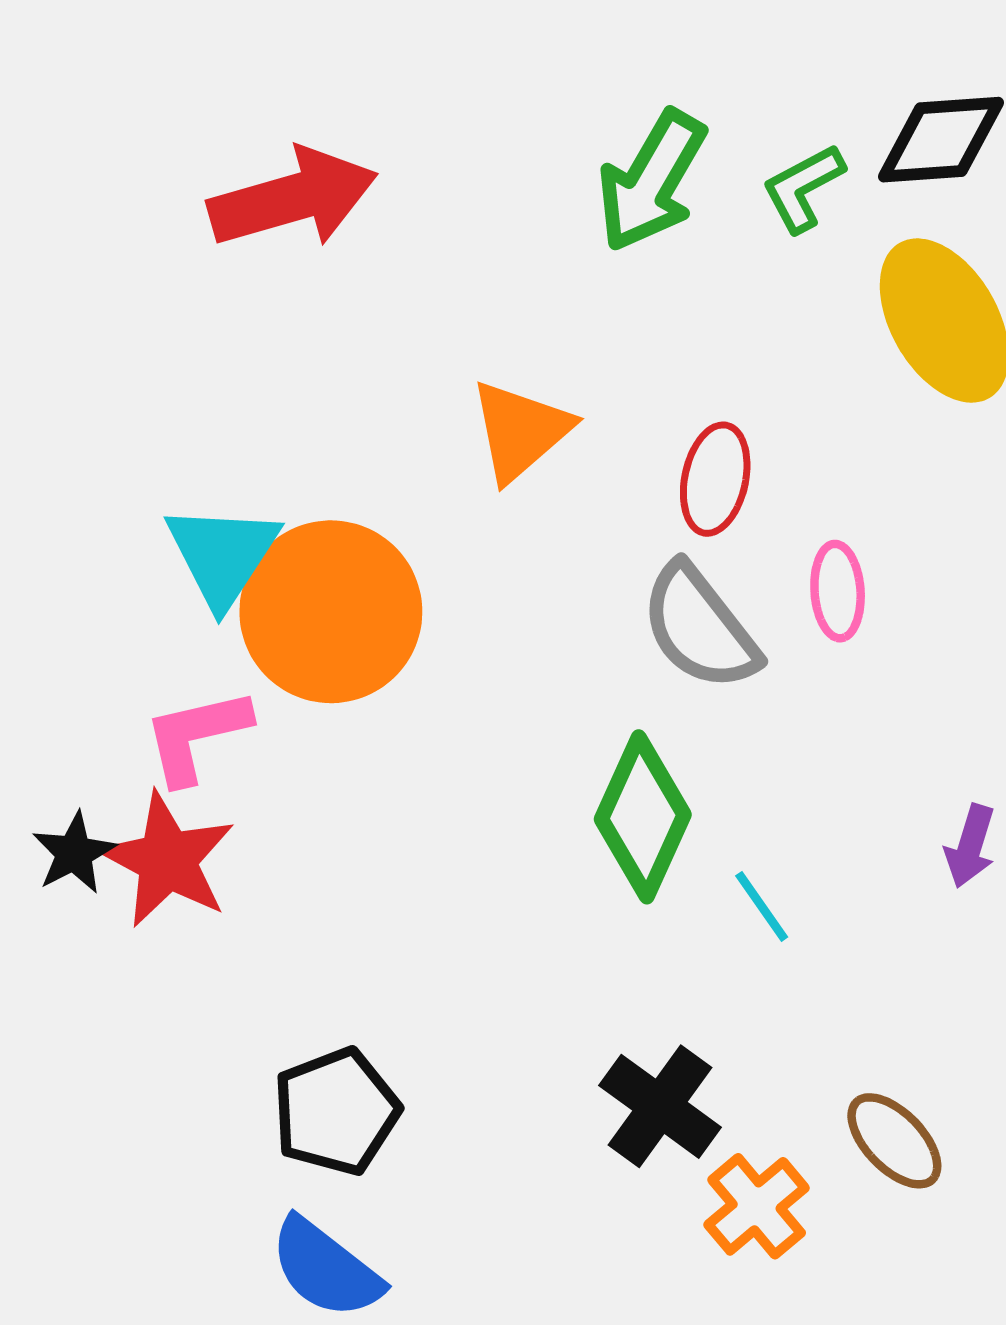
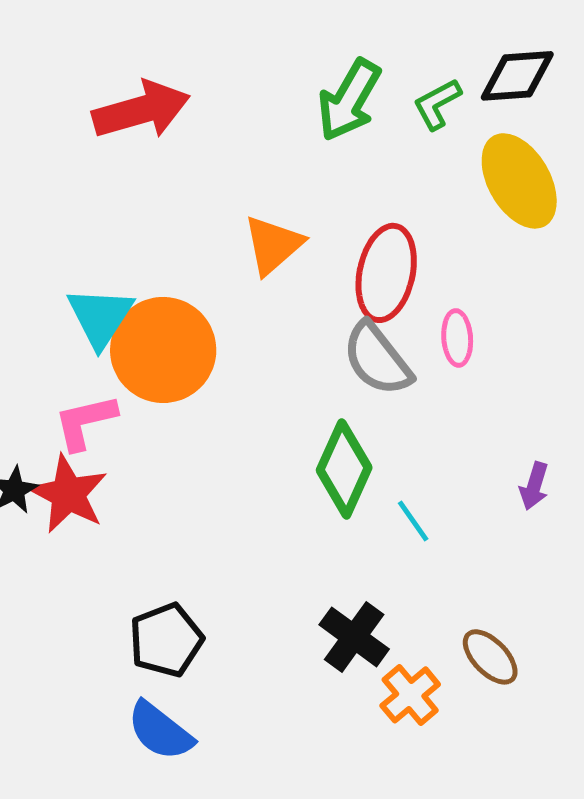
red ellipse: (715, 479) -> (386, 273), size x1.5

